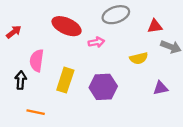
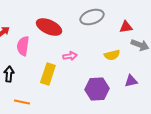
pink arrow: (96, 42) -> (70, 56), moved
pink semicircle: (37, 61) -> (23, 46), moved
purple hexagon: (103, 87) -> (97, 89), moved

